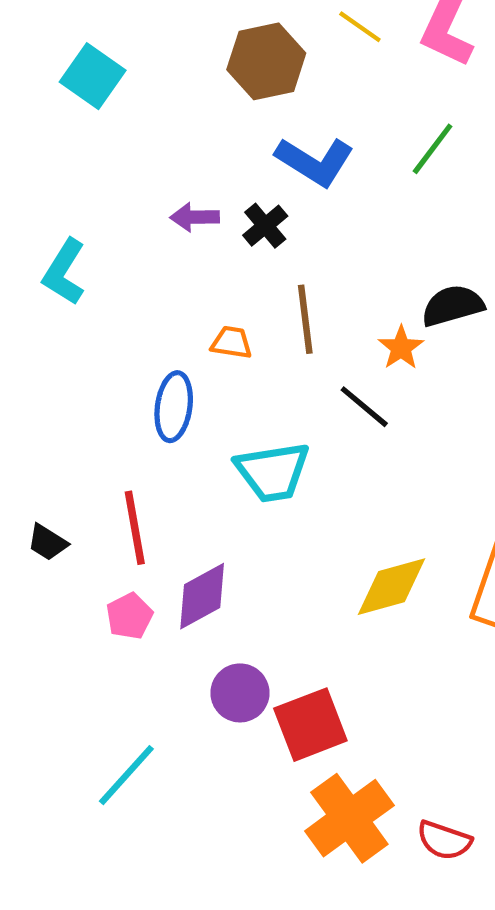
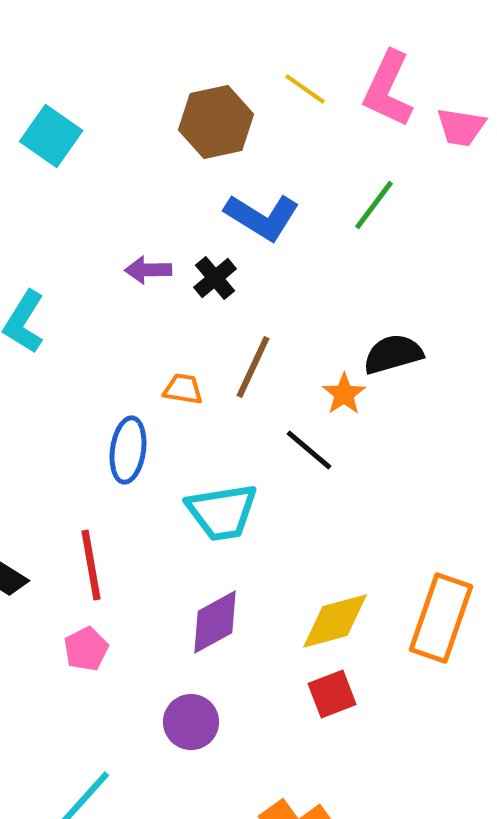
brown line: (305, 319) -> (253, 367), turned 32
purple diamond: (202, 596) -> (215, 622), moved
red square: (310, 725) -> (332, 694), moved, size x0.7

